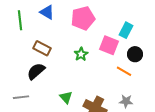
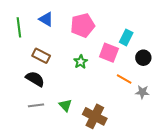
black circle: (135, 54) -> (143, 58), moved
black semicircle: (36, 71) -> (35, 79), turned 72
gray line: (21, 97) -> (36, 105), moved
gray star: (126, 101) -> (142, 92), moved

